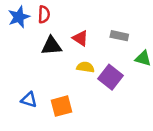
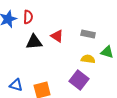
yellow semicircle: (85, 67) -> (88, 59), moved
purple square: (110, 77) -> (79, 80), moved

